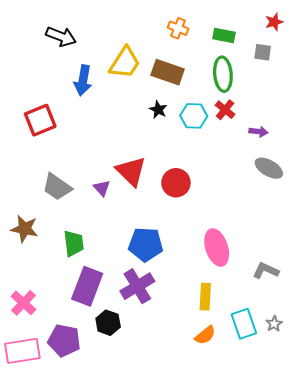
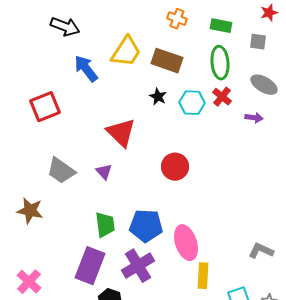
blue arrow: (83, 80) -> (86, 69), turned 132
gray ellipse: (269, 168) -> (264, 85), moved
red triangle: (131, 171) -> (121, 133), moved
green trapezoid: (74, 243) -> (105, 225), moved
pink ellipse: (217, 248) -> (186, 243), moved

